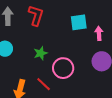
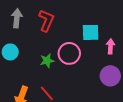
pink circle: (63, 68) -> (69, 53), moved

